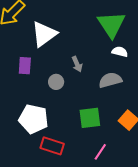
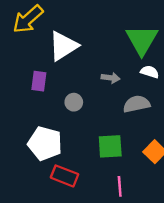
gray arrow: (77, 64) -> (111, 78), moved, turned -63
pink line: (100, 152) -> (120, 186), turned -42

